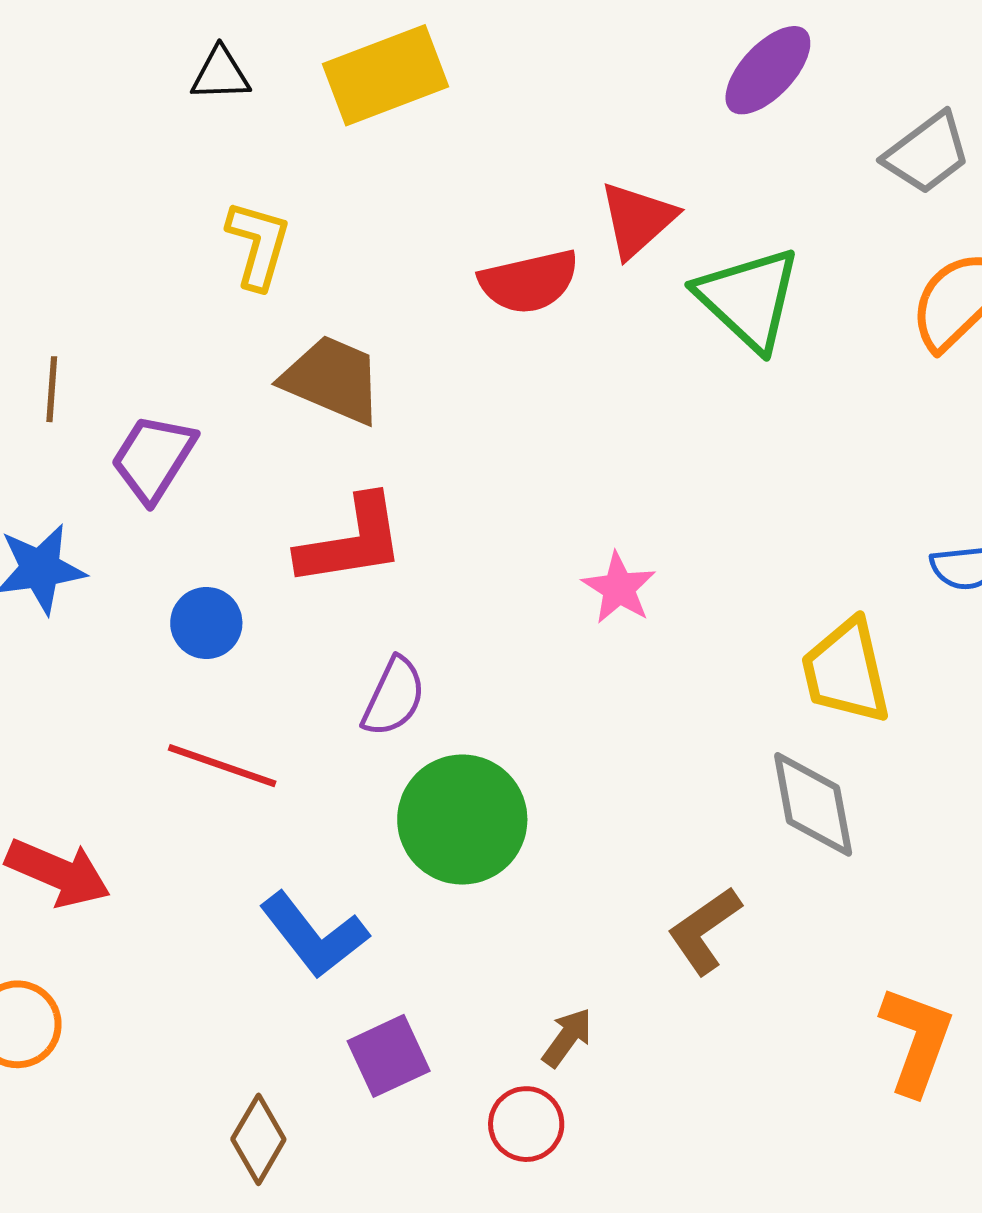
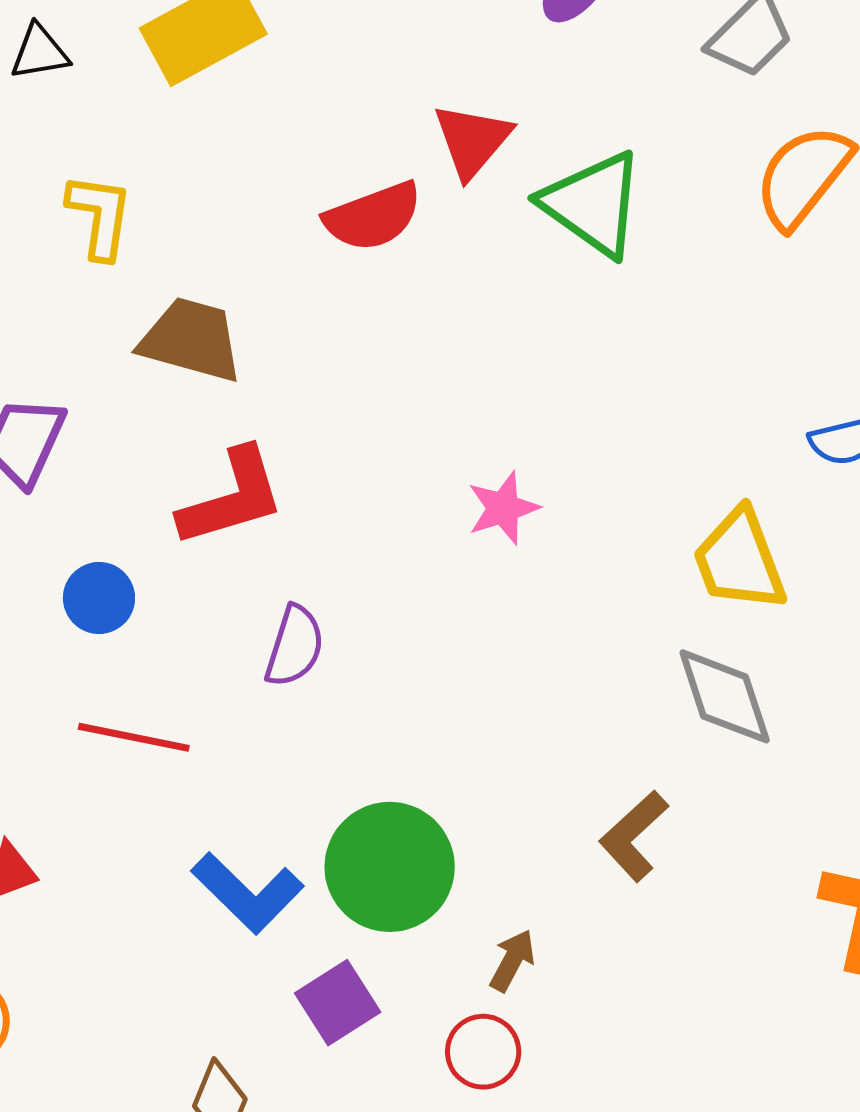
pink star: (619, 588) -> (503, 508), turned 30
green circle: (462, 820) -> (390, 867), moved

